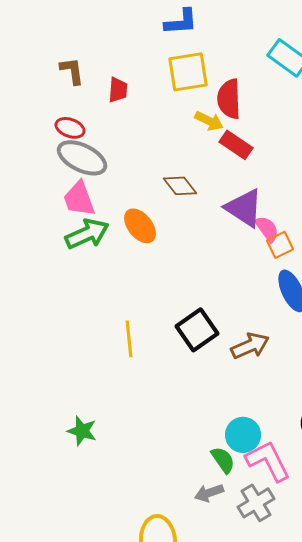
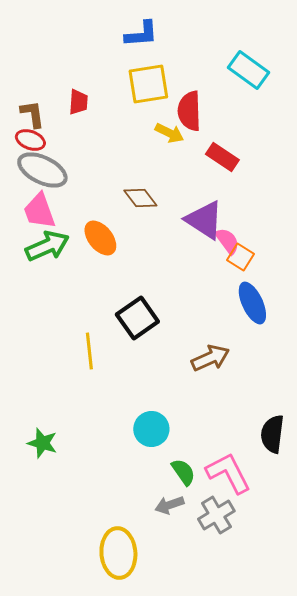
brown L-shape: (72, 71) -> (32, 114), moved
red rectangle: (236, 145) -> (222, 157), moved
orange square: (280, 245) -> (240, 257), turned -32
black square: (197, 330) -> (137, 318), moved
cyan circle: (243, 435) -> (151, 429), moved

